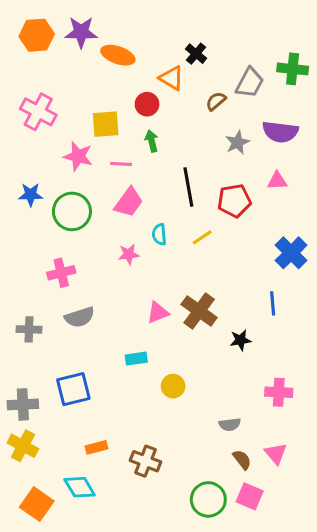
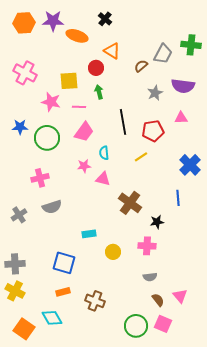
black cross: (196, 54) -> (105, 19), moved
yellow line: (202, 237) -> (141, 157), moved
pink triangle: (158, 313) -> (103, 179), moved, turned 35
gray cross: (29, 329) -> (19, 215), turned -35
blue square: (73, 389) -> (64, 263), moved, turned 30
pink cross: (279, 392) -> (147, 246), moved

